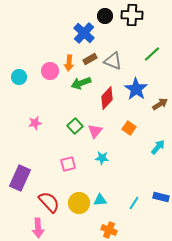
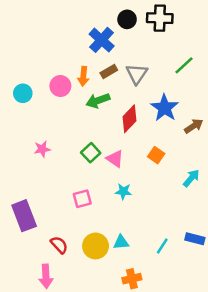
gray triangle: (113, 61) -> (137, 74), turned 42
pink triangle: (95, 131) -> (115, 159), turned -35
purple rectangle: (20, 178) -> (24, 216), turned -45
red semicircle: (49, 202) -> (59, 245), size x0.7
orange cross: (109, 230) -> (132, 279), turned -35

